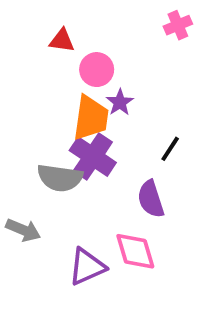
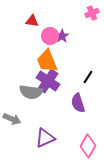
purple star: (120, 102) -> (62, 36), moved
orange trapezoid: (91, 118) -> (47, 61), turned 150
pink diamond: (135, 251) -> (88, 146), moved, turned 45

